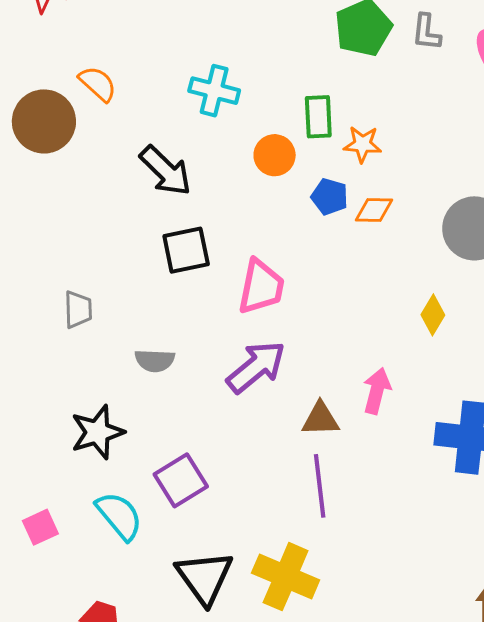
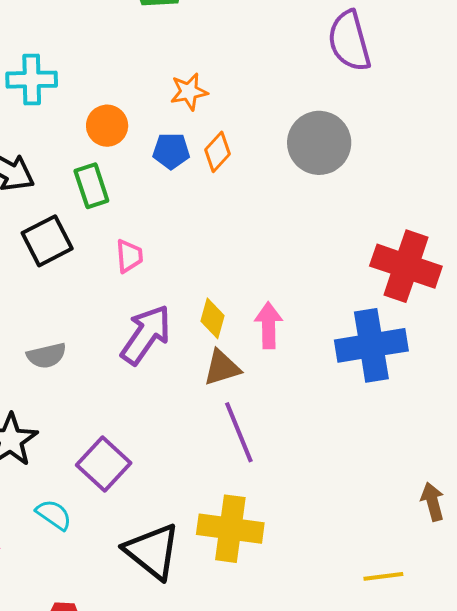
green rectangle: (318, 117) -> (91, 186), moved
orange diamond: (374, 210) -> (218, 152), turned -33
pink trapezoid: (261, 287) -> (129, 256), size x0.6
yellow diamond: (433, 315) -> (212, 318), moved
cyan semicircle: (119, 516) -> (54, 515), size x0.7

